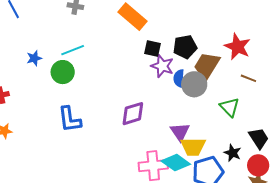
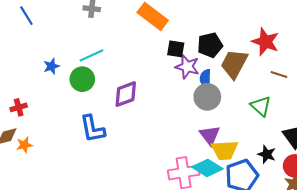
gray circle: (194, 84) -> (207, 97), moved
purple diamond: (133, 114) -> (126, 94), moved

